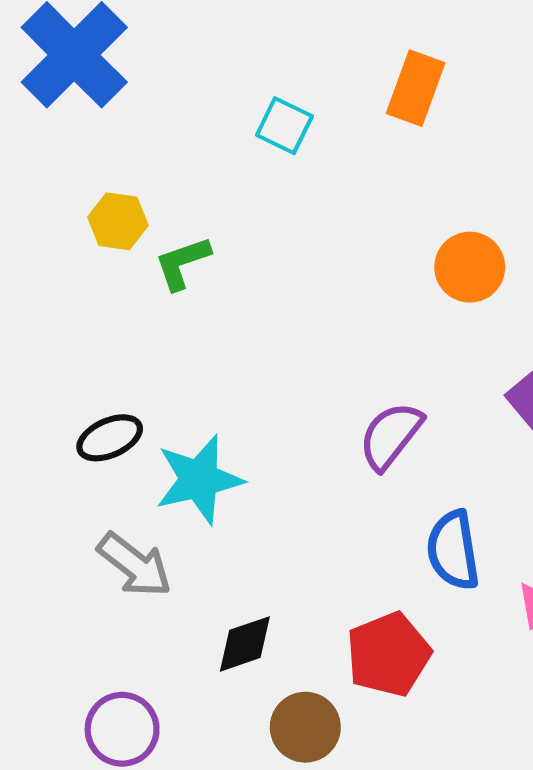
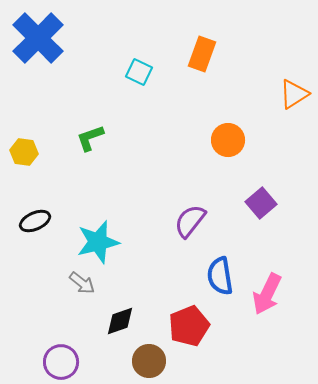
yellow hexagon: (118, 221) -> (24, 152), moved
black ellipse: (110, 438) -> (35, 221), moved
gray arrow: (135, 565) -> (82, 283), moved, size x0.7

